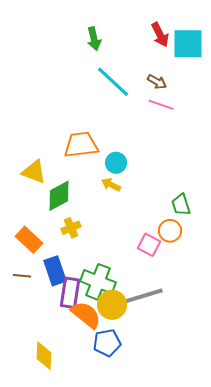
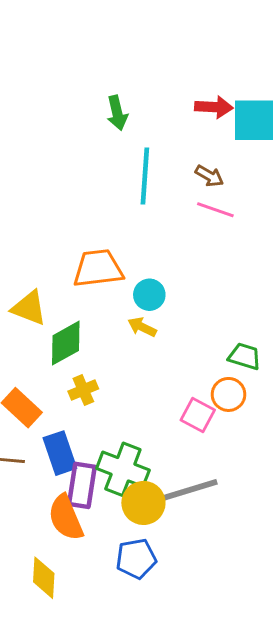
red arrow: (160, 35) -> (214, 107), turned -60
cyan line: (113, 82) -> (145, 176), turned 51
green trapezoid: (181, 205) -> (245, 356), turned 125
orange semicircle: (86, 315) -> (66, 518), moved, turned -152

